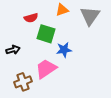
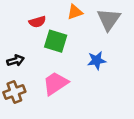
blue star: (64, 50) -> (97, 60), moved
brown cross: (23, 82) -> (14, 92), moved

